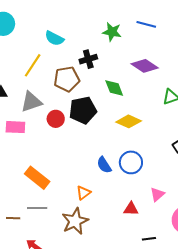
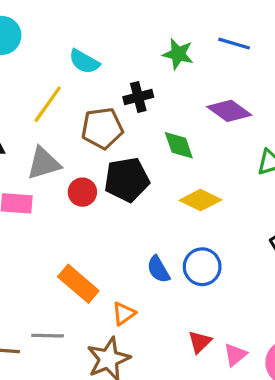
orange rectangle: (37, 178) -> (78, 284), moved
pink triangle: (157, 194) -> (235, 355), moved
red triangle: (131, 209) -> (200, 342), turned -49

